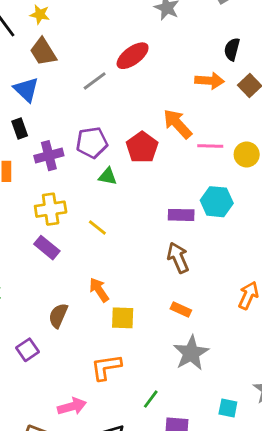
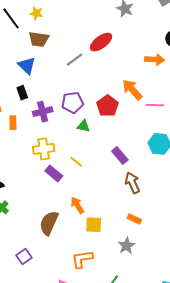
brown trapezoid: (43, 52) -> (39, 39), turned -50
purple rectangle: (181, 215) -> (120, 156), moved, turned 48
purple rectangle: (47, 248) -> (54, 174), moved
brown semicircle: (58, 316) -> (49, 223), size x1.4
purple square: (28, 350) -> (24, 257), moved
gray star: (191, 353) -> (127, 246), moved, size x0.7

